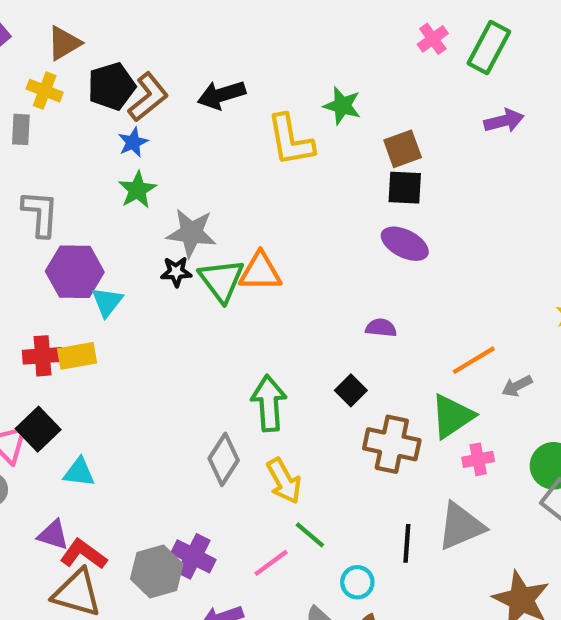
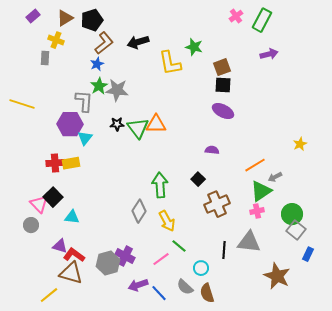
black pentagon: (111, 86) -> (92, 20), moved
gray L-shape: (40, 213) -> (84, 101), moved
gray star: (191, 233) -> (117, 90), moved
green triangle: (452, 416) -> (261, 191), moved
brown cross: (392, 444) -> (217, 204), turned -35
gray triangle: (461, 526) -> (249, 242), turned 30

